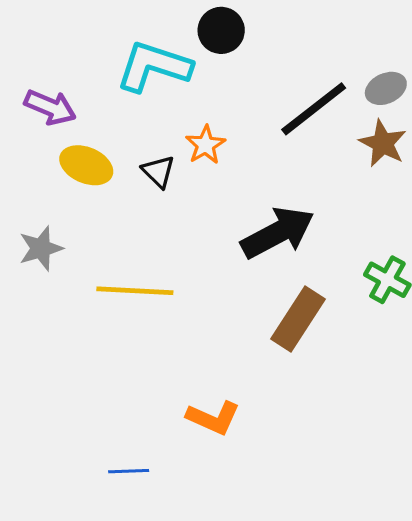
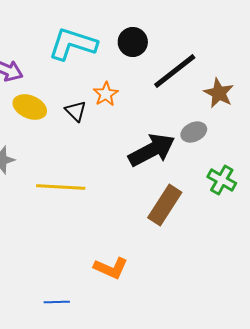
black circle: (221, 30) -> (133, 42), moved
gray ellipse: (386, 88) -> (194, 132), moved

